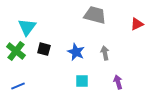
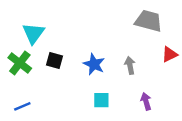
gray trapezoid: (95, 15) -> (149, 21), moved
red triangle: (137, 24) -> (170, 54), moved

